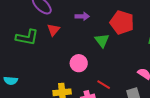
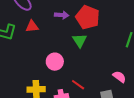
red pentagon: (122, 22) -> (88, 17), moved
red triangle: (53, 30) -> (32, 26), turned 40

